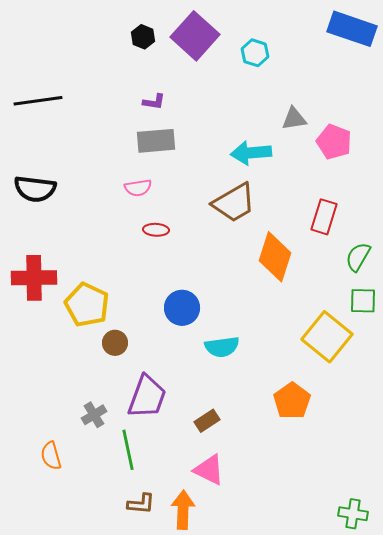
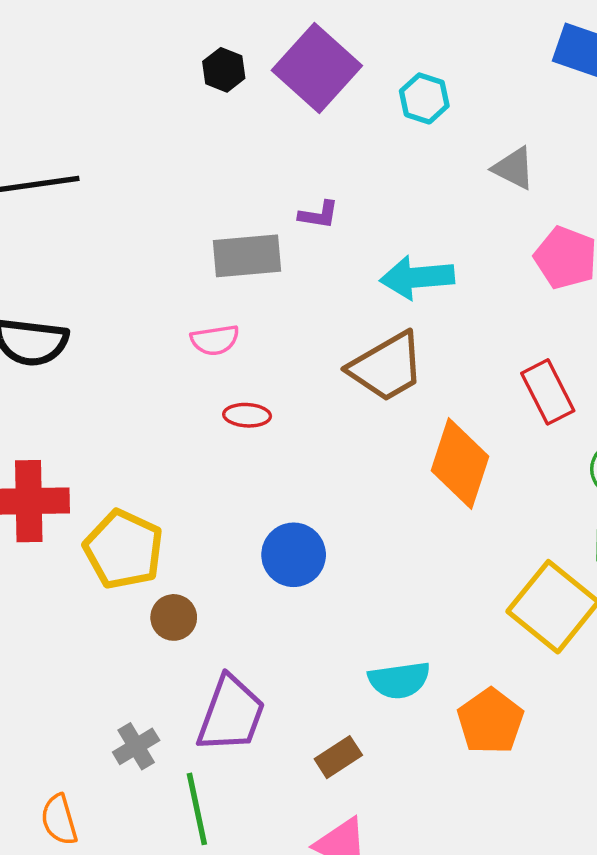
purple L-shape: (154, 102) -> (319, 215), moved
gray triangle: (294, 119) -> (514, 168), moved, turned 36
red rectangle: (324, 217) -> (548, 392), turned -44
cyan semicircle: (222, 347) -> (399, 680), moved

